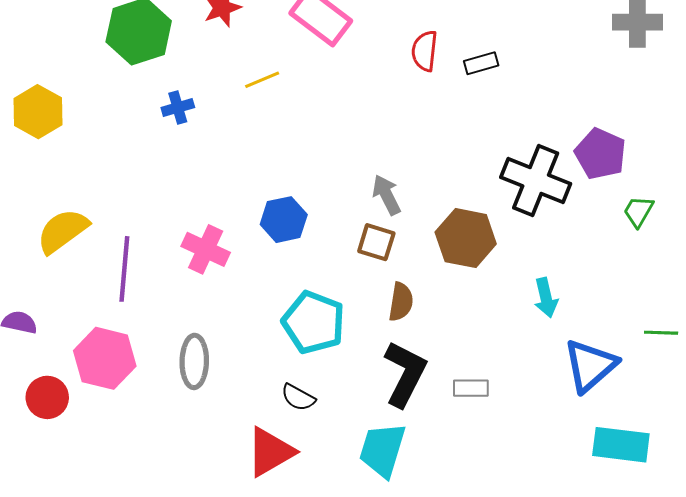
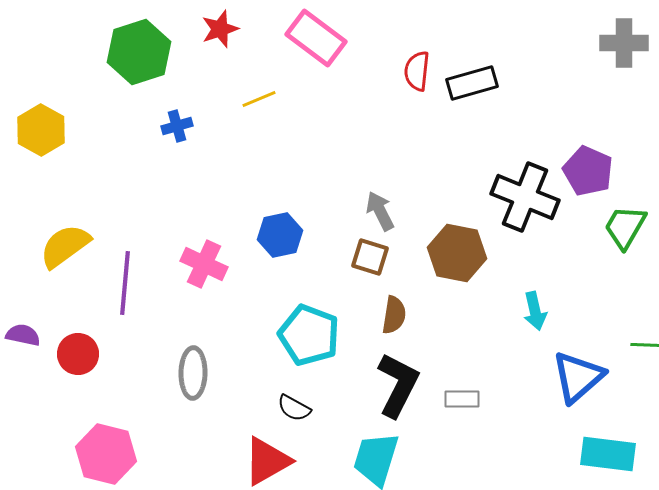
black rectangle: (481, 63) -> (472, 83), size x1.5
green trapezoid: (638, 211) -> (625, 227), size x1.4
pink hexagon: (105, 358) -> (106, 454), moved
red circle: (47, 397) -> (78, 354), moved

